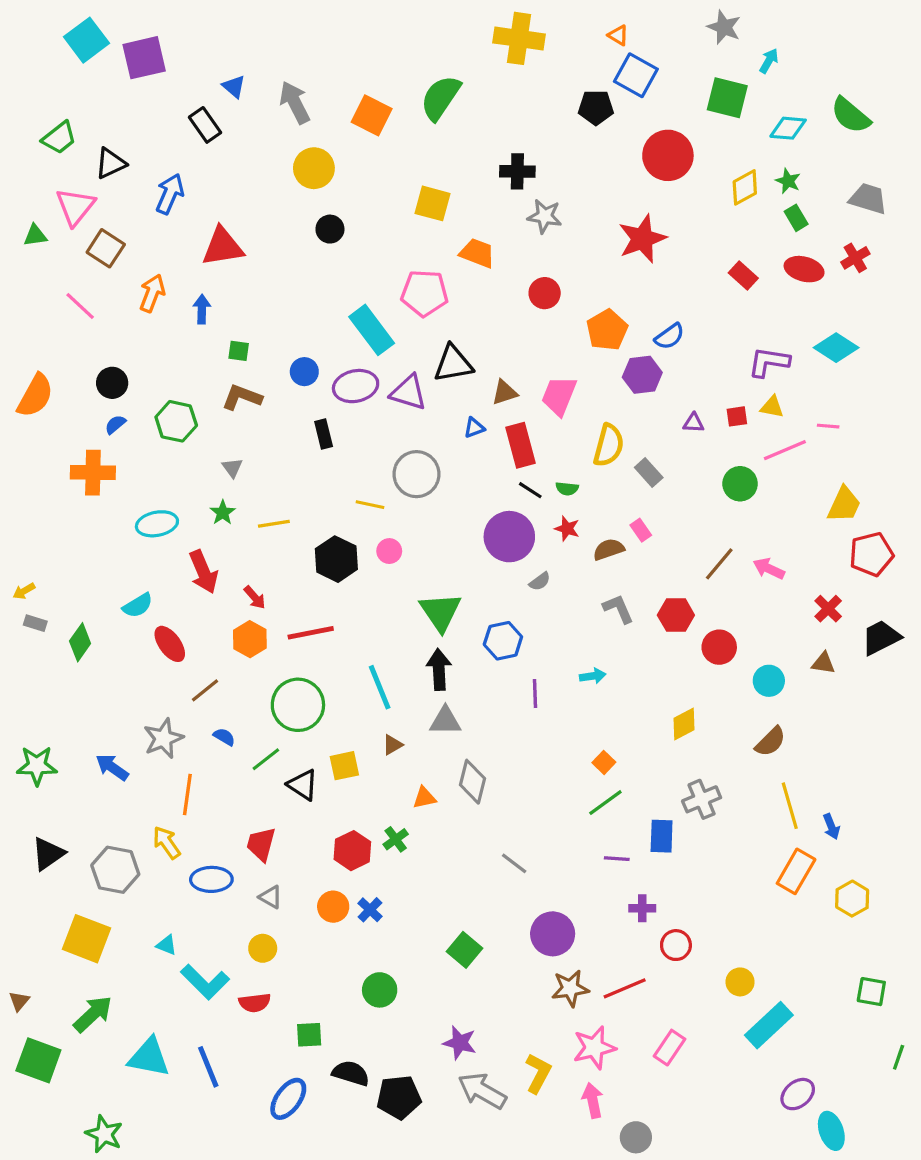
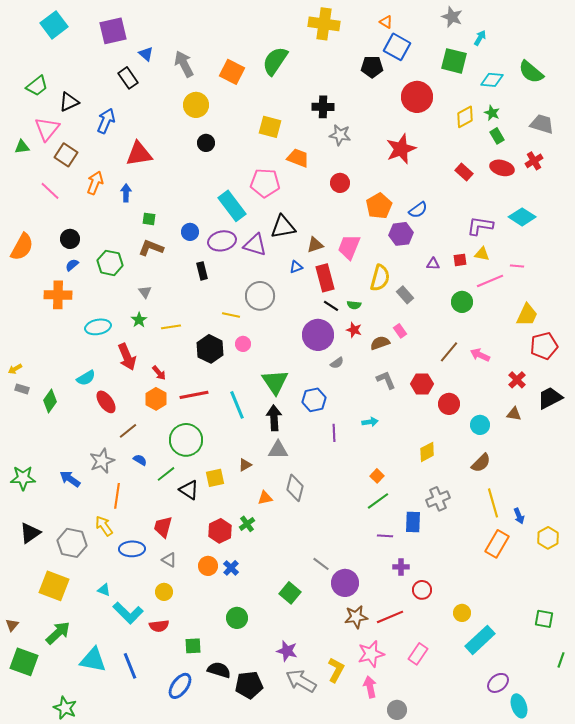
purple square: (144, 58) -> (113, 31), moved
cyan line: (380, 687) -> (237, 405), moved
gray line: (514, 863) -> (321, 564), moved
yellow hexagon: (852, 899) -> (548, 538), moved

